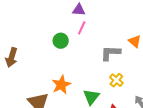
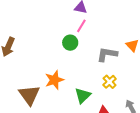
green circle: (61, 41) -> (70, 43), moved

